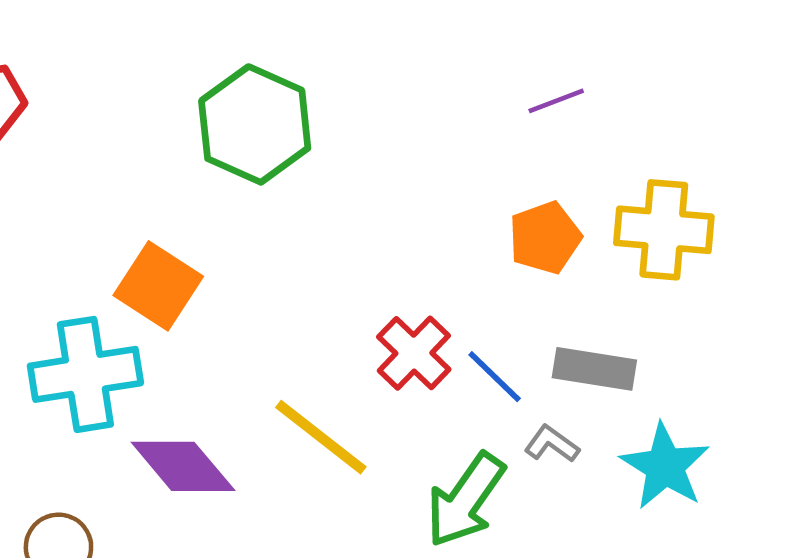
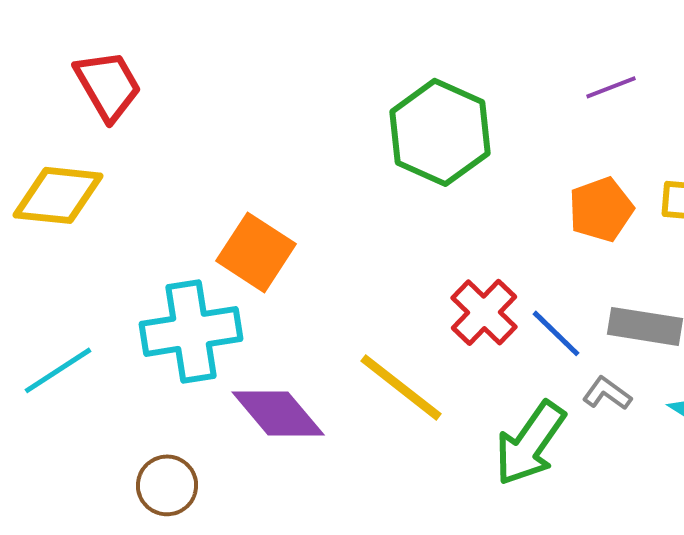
green hexagon: (255, 124) -> (440, 132), moved

